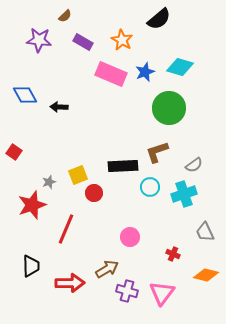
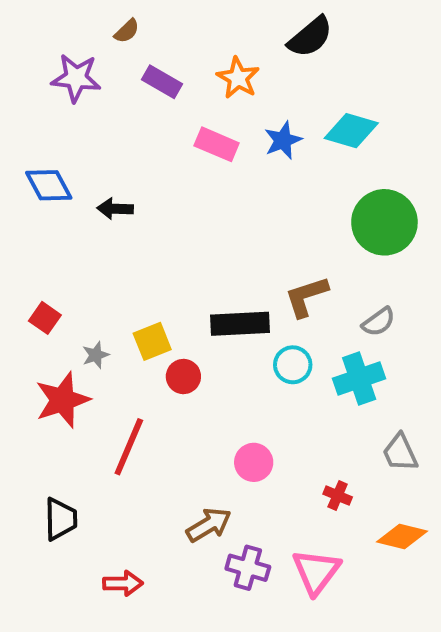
pink rectangle: (111, 74) -> (217, 144), size x0.7
green circle: (169, 108) -> (384, 222), moved
red square: (14, 152) -> (45, 318), moved
red arrow: (70, 283) -> (123, 583), moved, size x0.7

